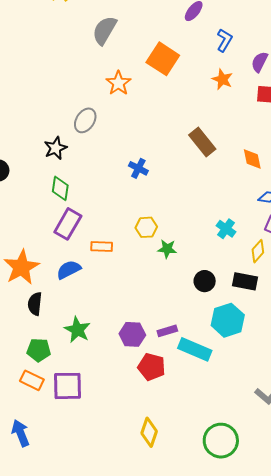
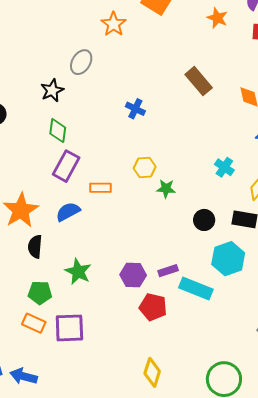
blue arrow: (20, 433) -> (24, 376), turned -52

